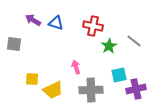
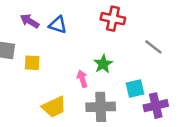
red cross: (93, 26) -> (113, 19), moved
green star: (109, 46) -> (103, 64), moved
yellow square: (32, 79) -> (32, 63), moved

